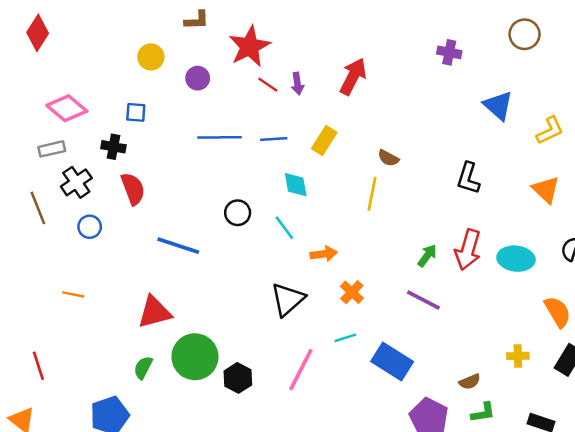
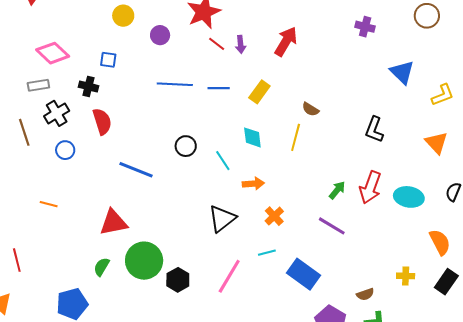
cyan diamond: (296, 185) -> (252, 137), moved

